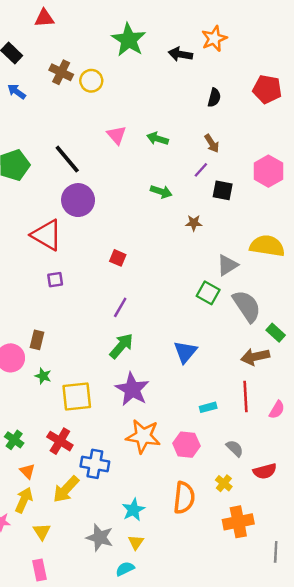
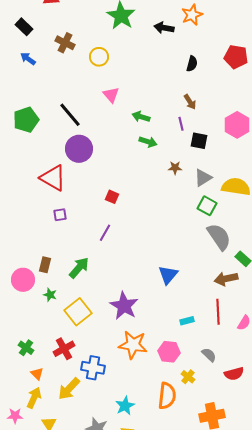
yellow circle: (91, 81) -> (99, 57), moved
green arrow: (158, 139) -> (141, 117), moved
purple line: (201, 170) -> (181, 124), turned -56
gray triangle: (227, 265) -> (203, 178), moved
green square: (208, 293) -> (207, 206), moved
purple line: (120, 307) -> (105, 233), moved
green arrow: (121, 346) -> (79, 268), moved
yellow square: (77, 396) -> (78, 312), turned -32
red cross: (60, 441) -> (64, 349), turned 30
yellow cross: (224, 483) -> (188, 377), moved

